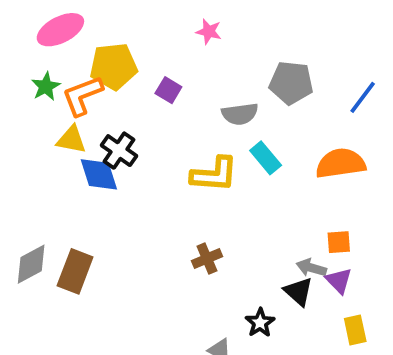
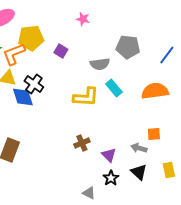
purple triangle: (339, 281) -> (109, 155), moved
black triangle: (298, 292) -> (139, 172), moved
yellow rectangle: (355, 330) -> (169, 170), moved

